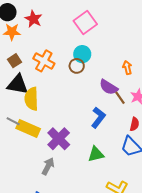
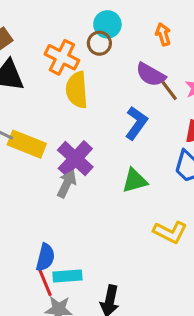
orange cross: (44, 61) -> (62, 57), moved
orange arrow: (127, 68) -> (163, 34), moved
yellow semicircle: (31, 99) -> (77, 90), moved
gray arrow: (48, 166) -> (67, 184), moved

